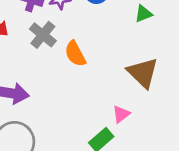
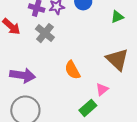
orange semicircle: (75, 54) -> (72, 70), moved

